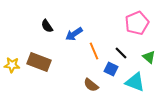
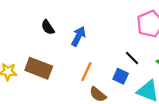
blue arrow: (74, 34) -> (78, 36), turned 150
orange line: (94, 51) -> (86, 72), moved, turned 48

